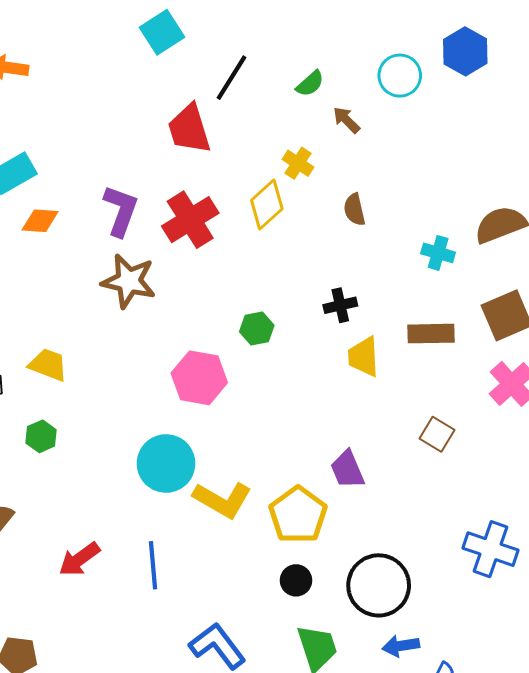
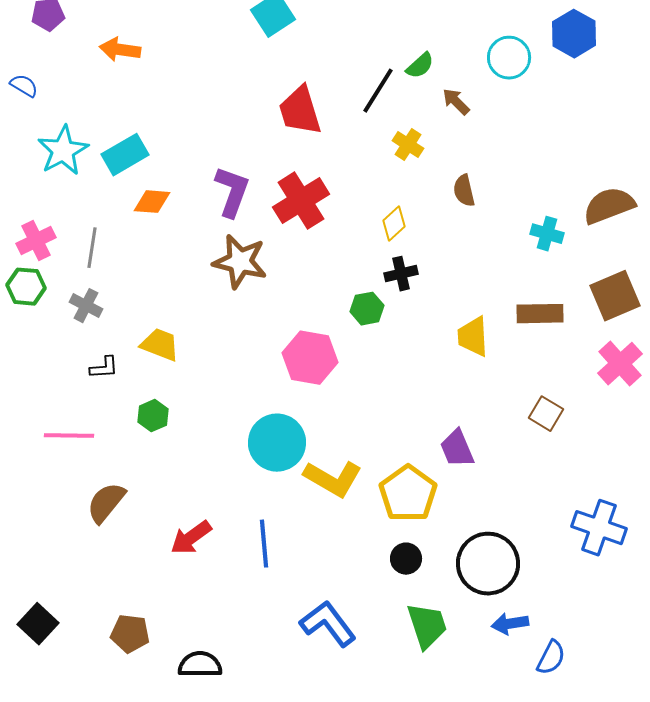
black line: (232, 78) -> (378, 91), moved
yellow diamond: (267, 205) -> (394, 224), moved, size x0.7
black cross: (340, 305) -> (401, 274), moved

